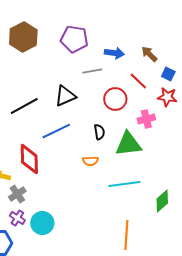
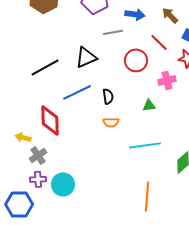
black semicircle: (99, 132) -> (108, 96), moved
green triangle: (128, 144) -> (149, 105), size x0.5
purple cross: (17, 218) -> (38, 179), turned -35

